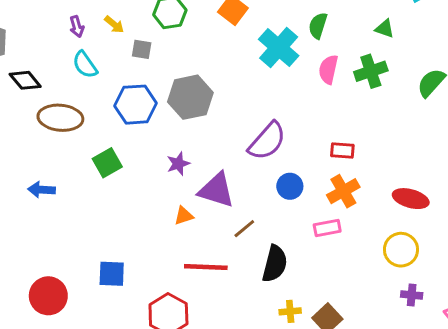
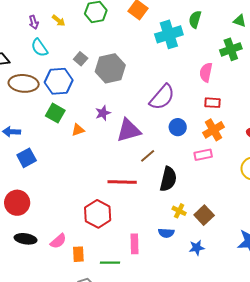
cyan cross: (279, 48) -> (169, 34), turned 32
gray square: (142, 49) -> (81, 59), moved, turned 32
pink semicircle: (328, 69) -> (206, 72), moved
blue hexagon: (136, 105) -> (59, 81), moved
green square: (107, 163) -> (55, 113), turned -30
purple triangle: (216, 190) -> (129, 130), turned -32
orange triangle: (184, 216) -> (78, 130), moved
blue square: (112, 274) -> (27, 158), moved, turned -30
yellow cross: (290, 311) -> (179, 211), turned 32

